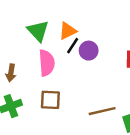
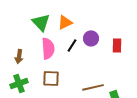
black line: (73, 46) -> (72, 45), moved
purple circle: (89, 51) -> (91, 38), moved

